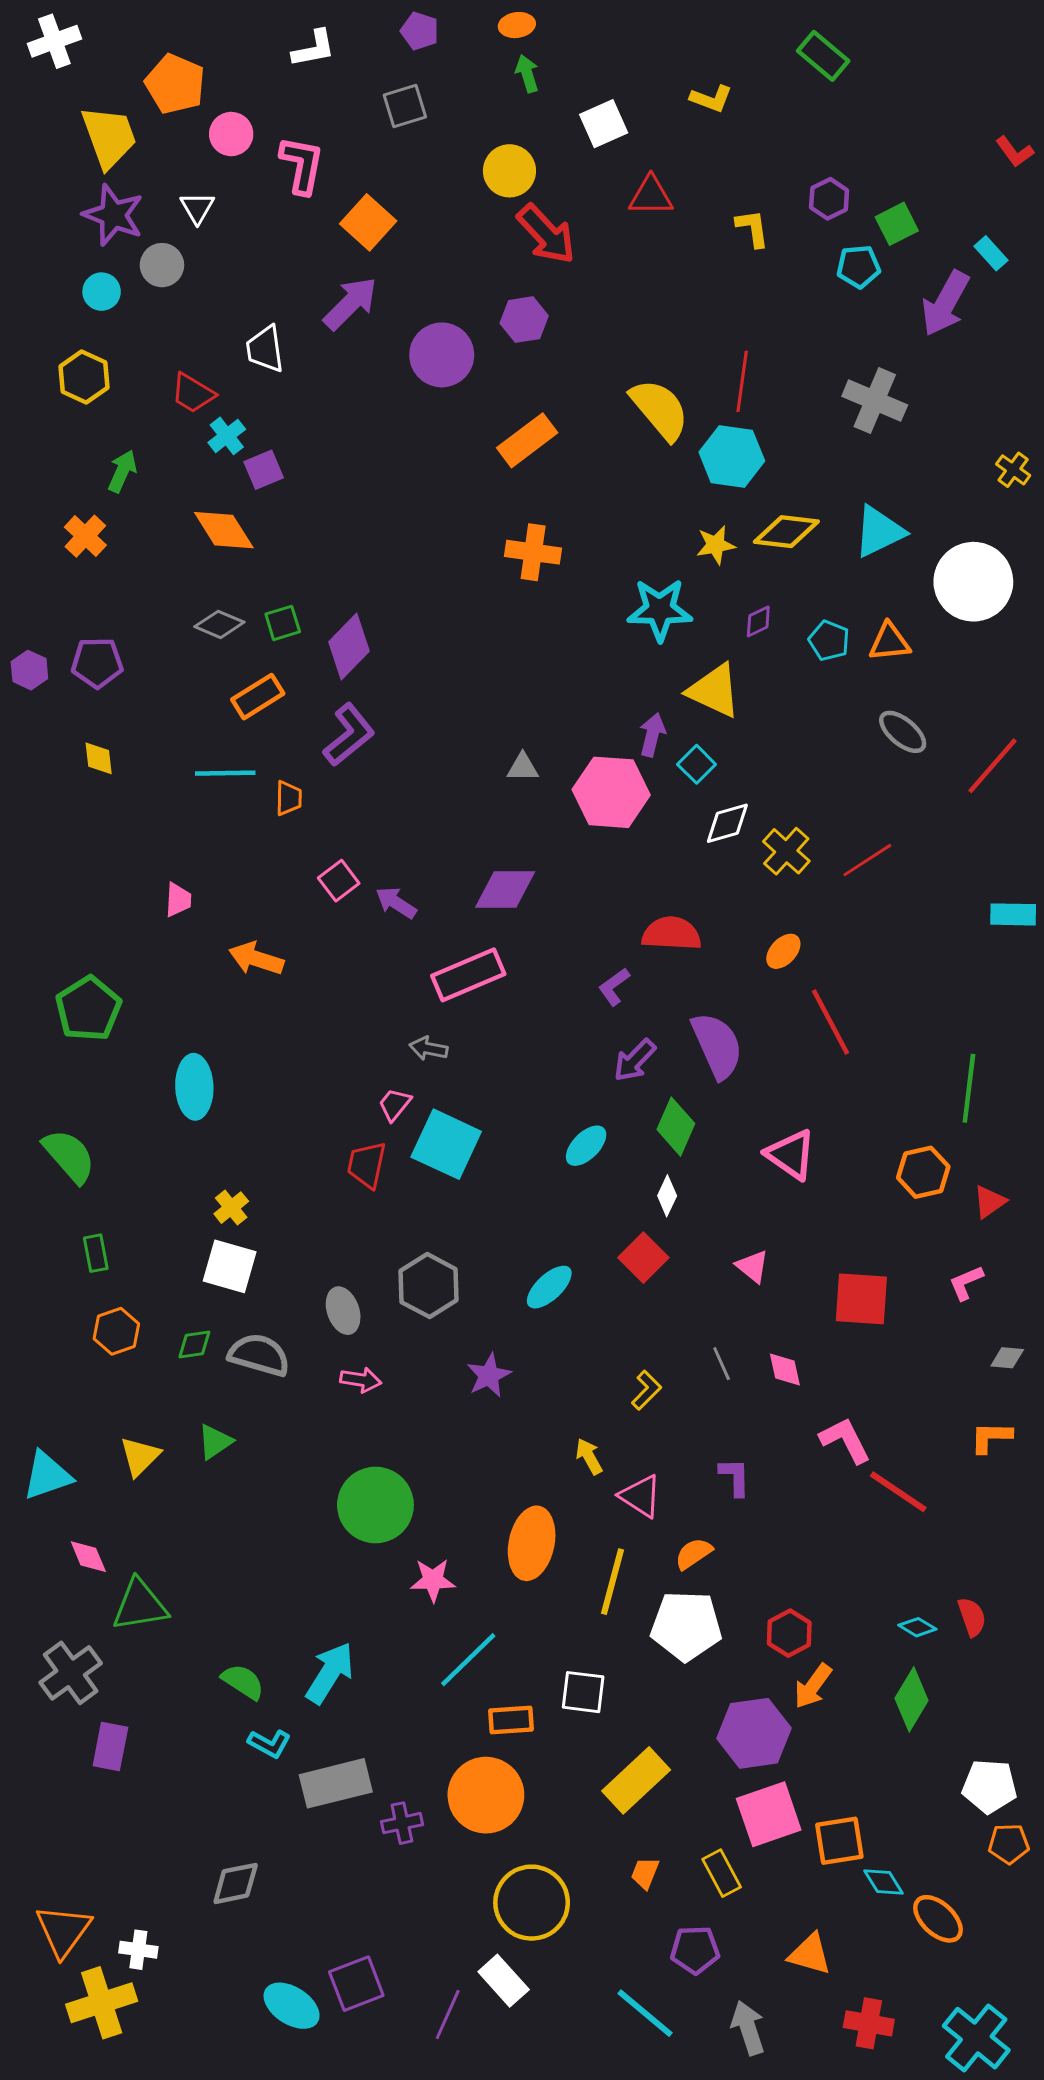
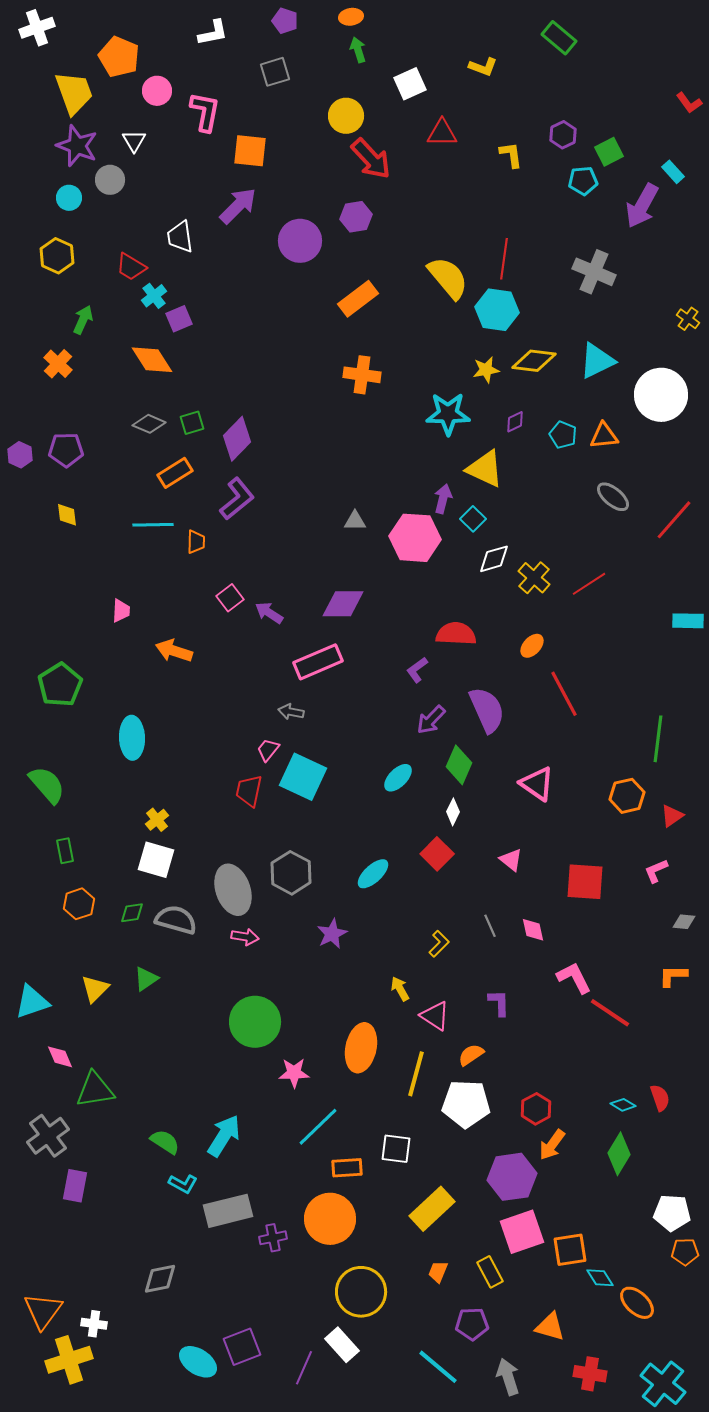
orange square: (368, 222) -> (250, 151), turned -36
gray ellipse: (343, 1311) -> (233, 890), size x1.6

